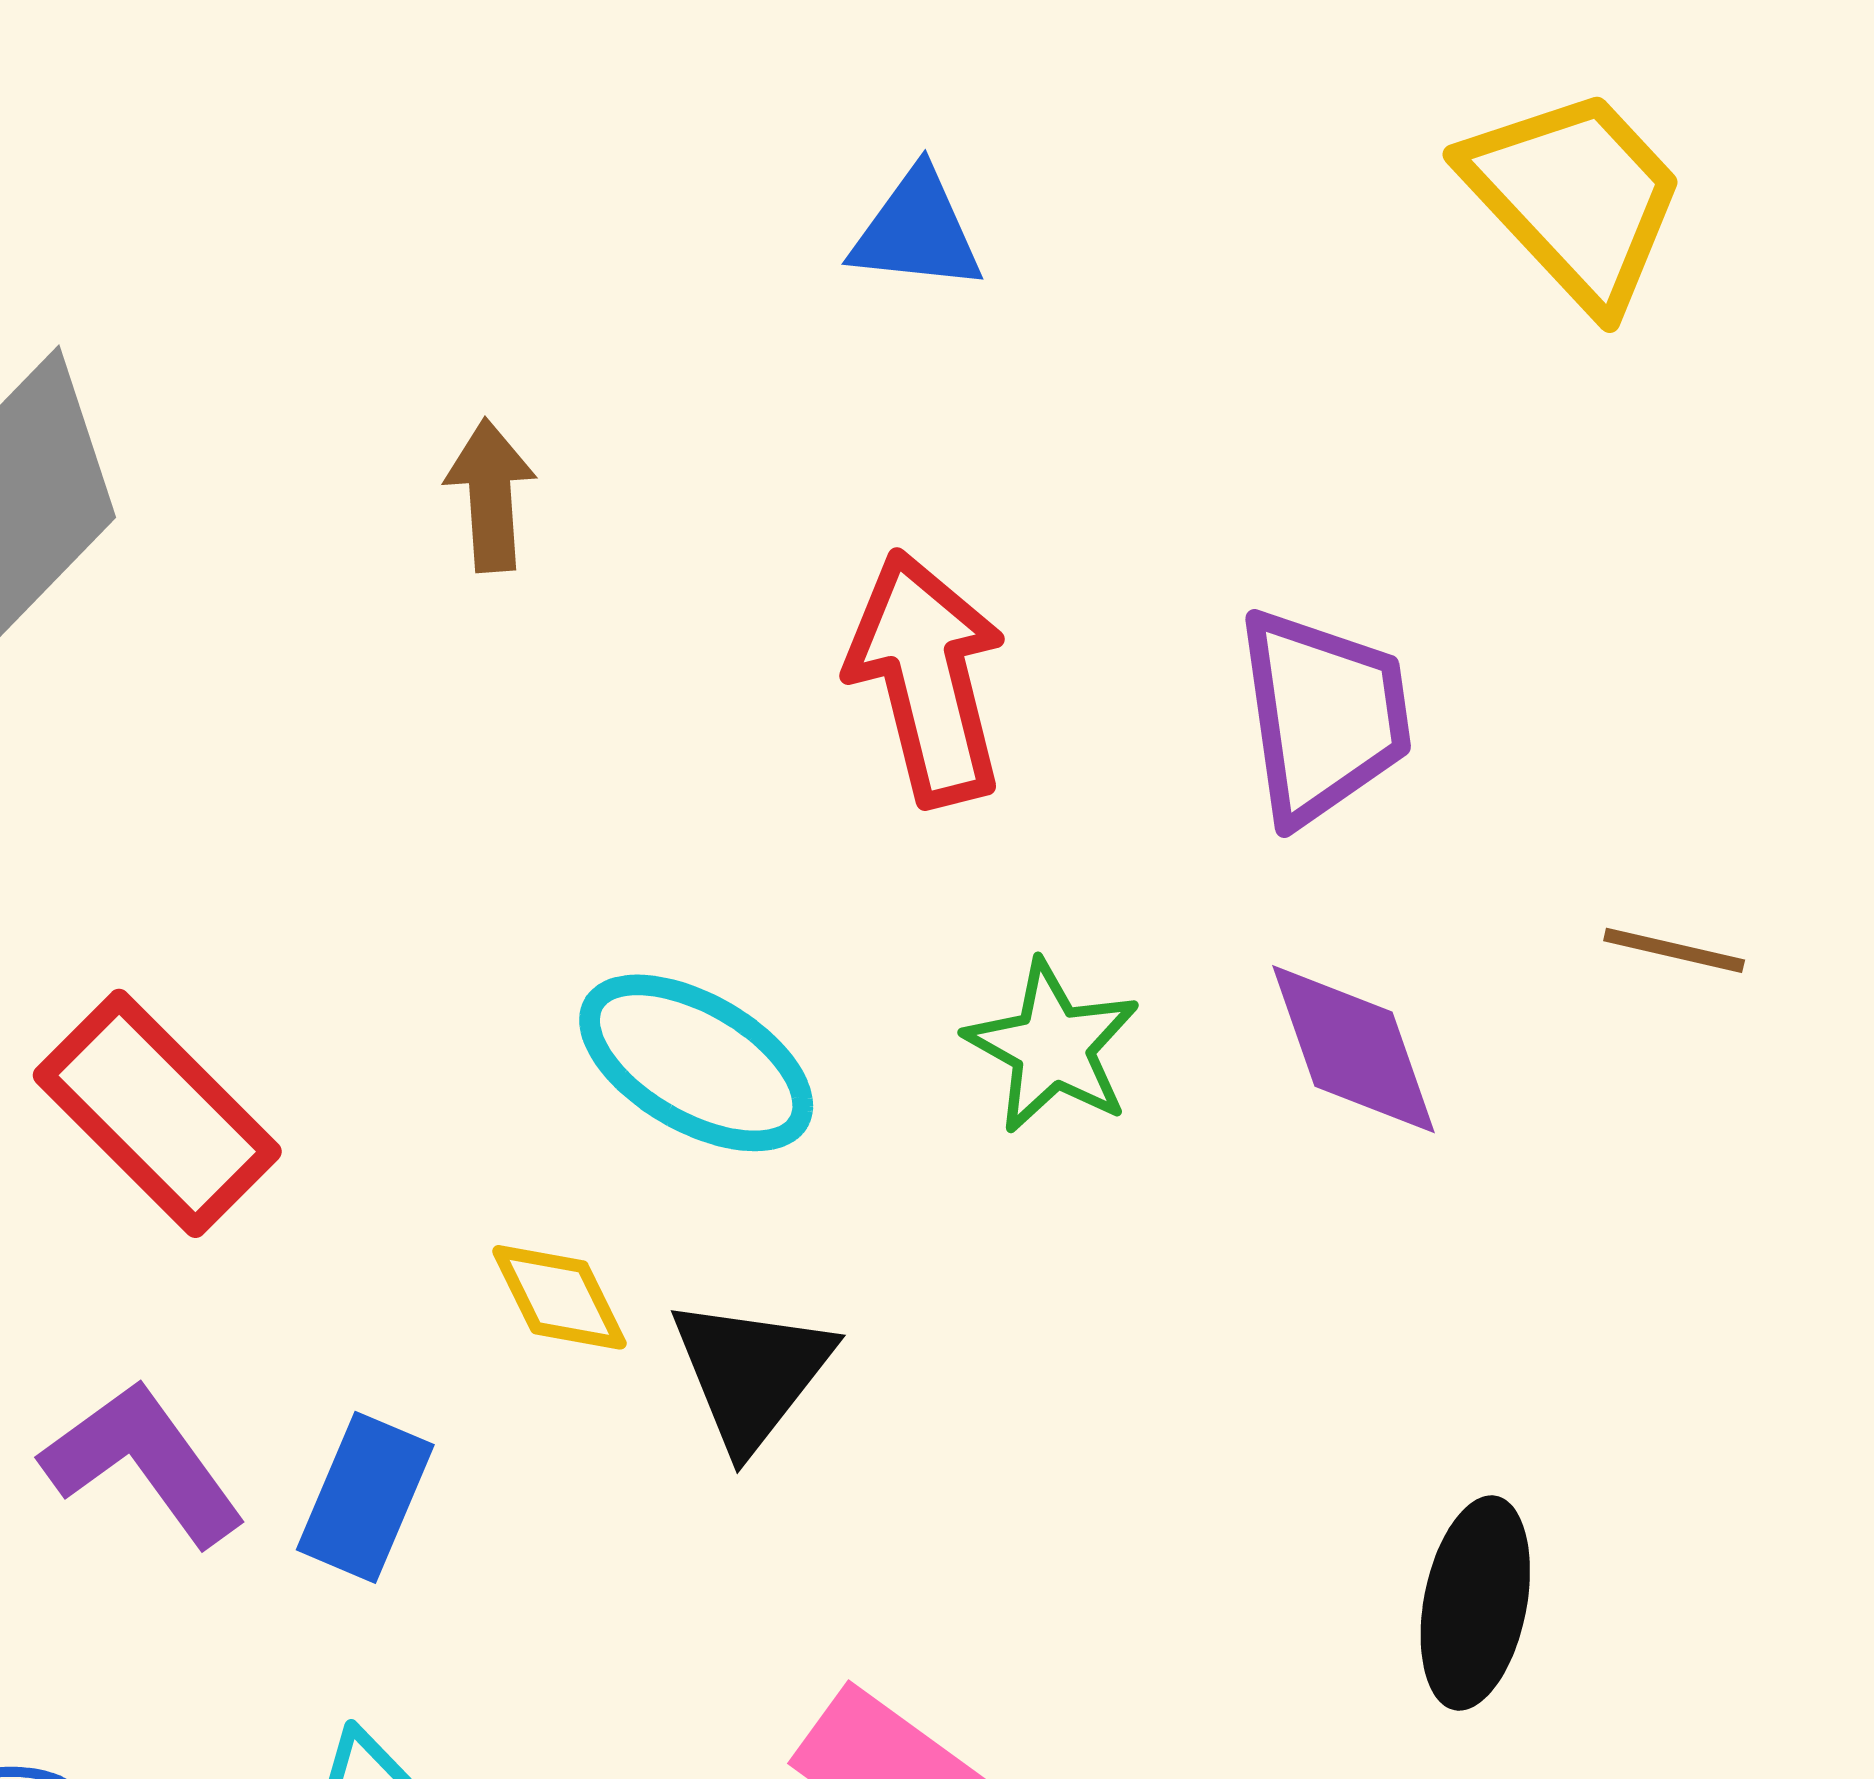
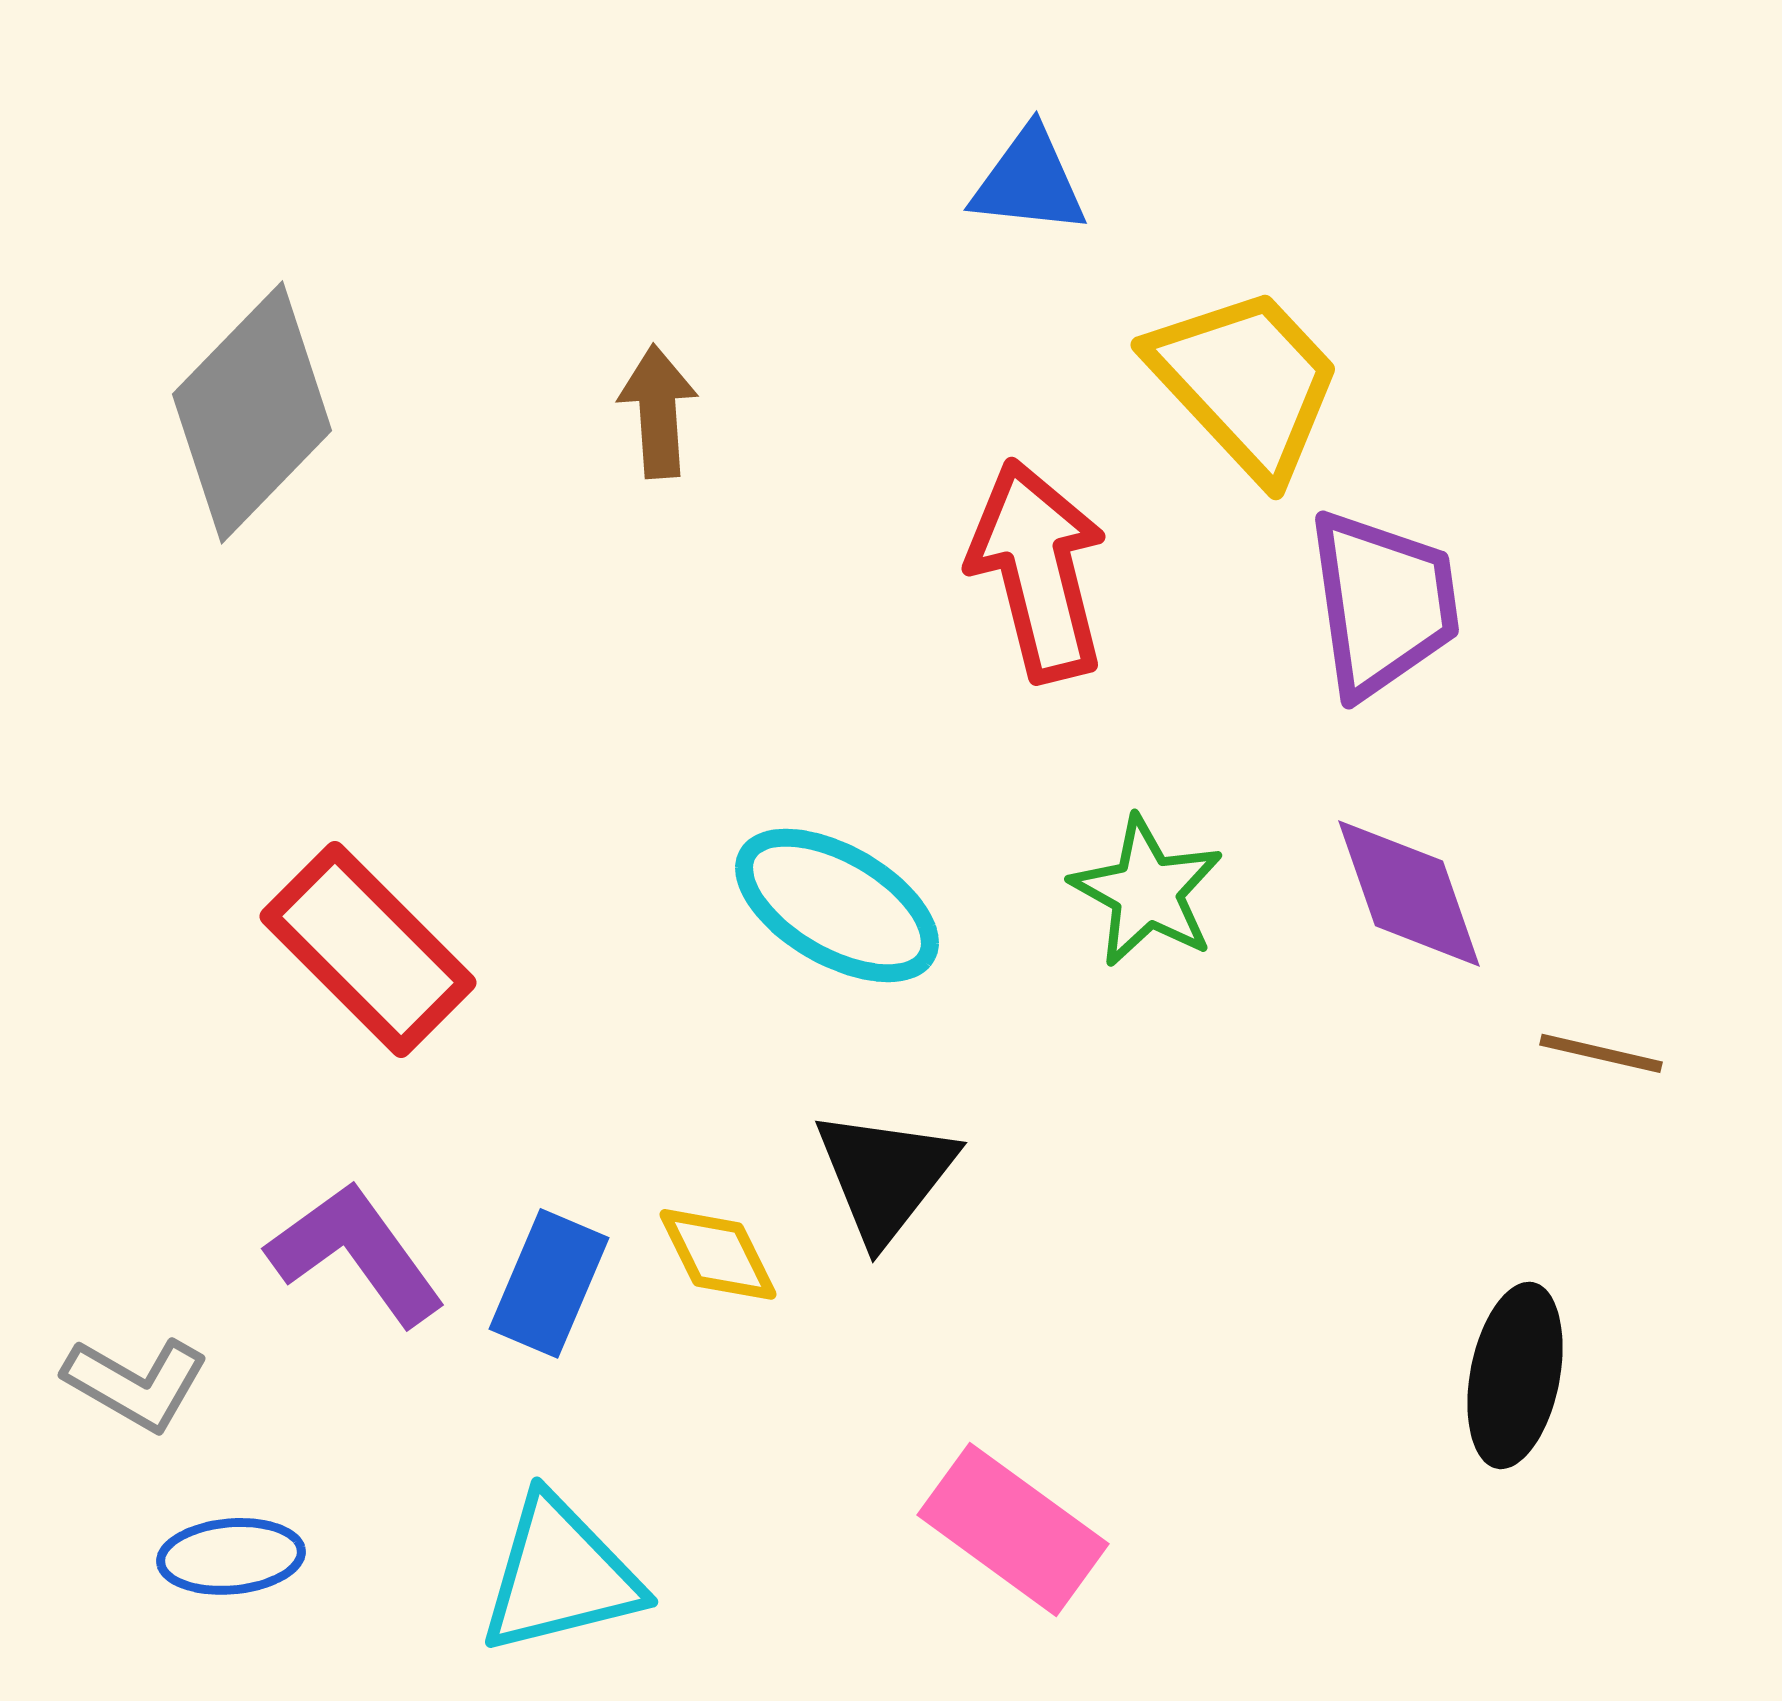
yellow trapezoid: (1575, 198) -> (1246, 382), moved
brown line: (1674, 950) -> (1601, 1053), moved
yellow diamond: (559, 1297) -> (718, 1254), moved

